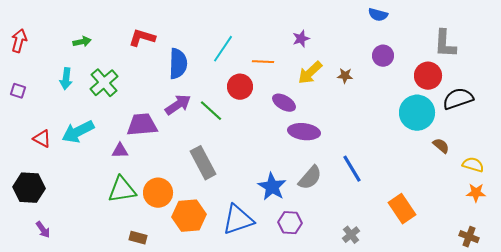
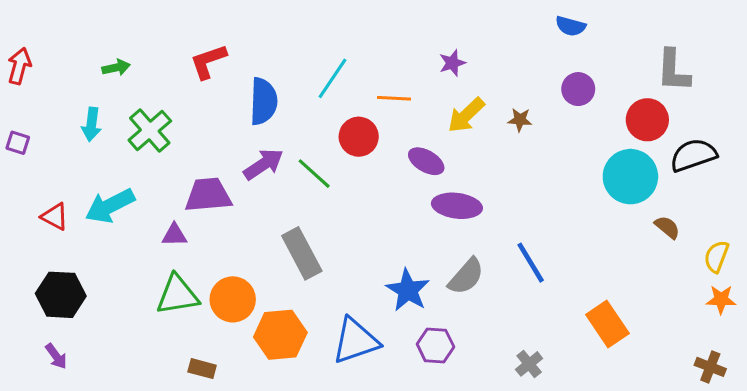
red L-shape: (142, 38) -> (208, 61), turned -36
yellow semicircle: (473, 165) -> (716, 256), turned -85
black hexagon: (29, 188) -> (61, 295), moved

